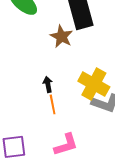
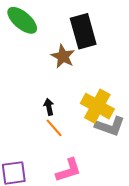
orange line: (53, 104) -> (54, 128), turned -30

